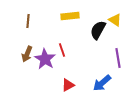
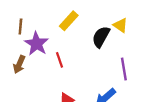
yellow rectangle: (70, 16) -> (69, 21), turned -42
purple star: (45, 59) -> (37, 44), moved

